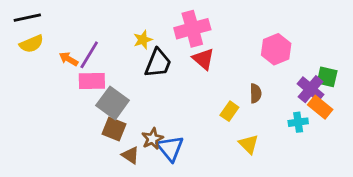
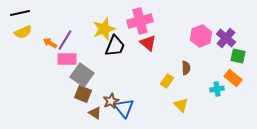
yellow star: (143, 40) -> (104, 29), size x1.6
purple cross: (311, 89) -> (226, 38), moved

